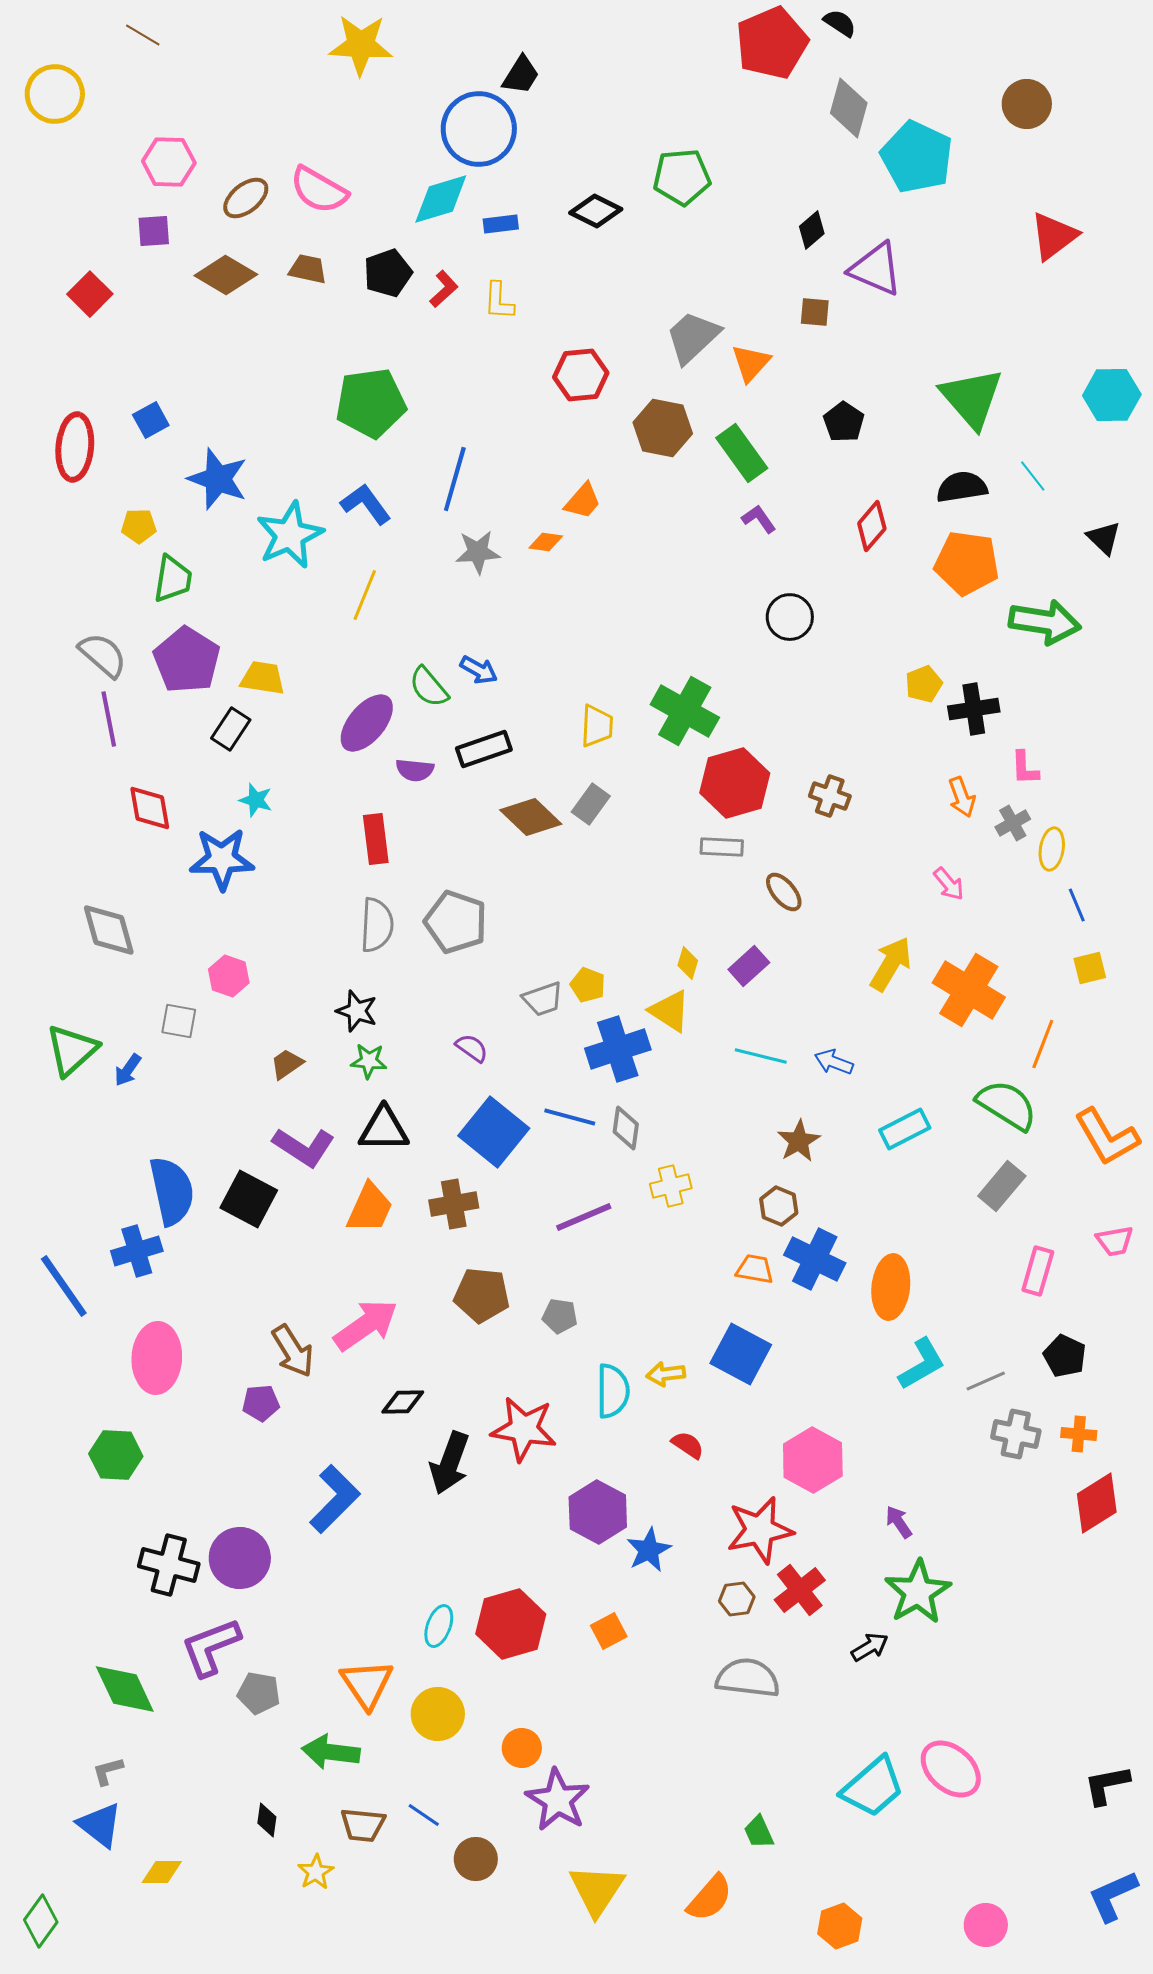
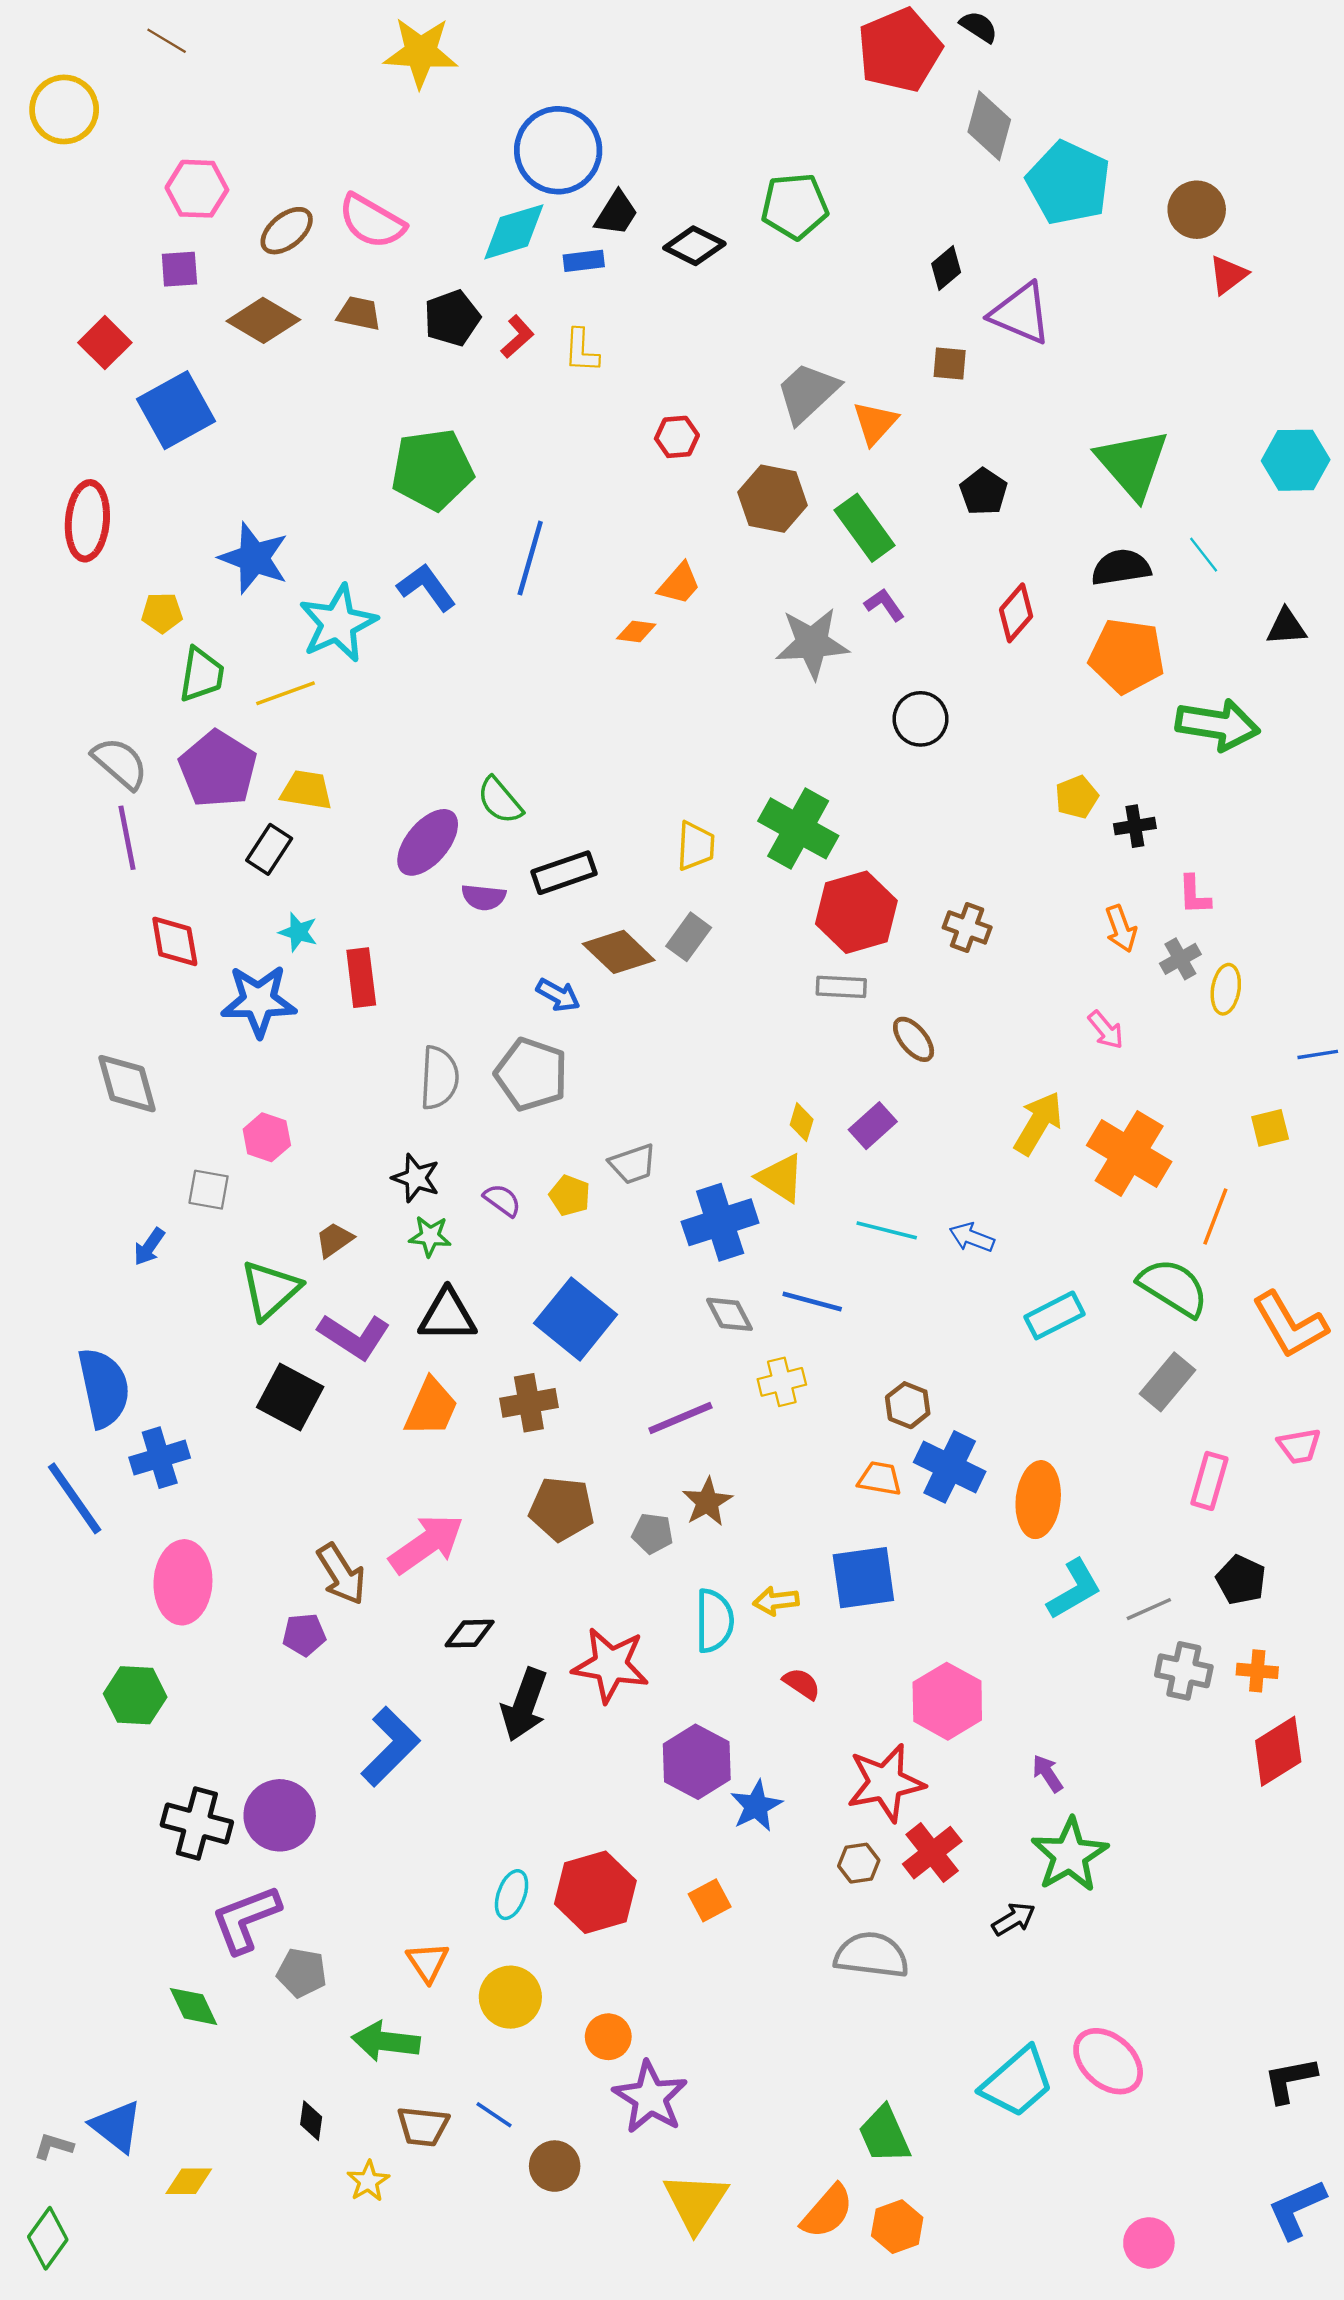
black trapezoid: (521, 75) -> (616, 213), moved
brown circle: (1027, 104) -> (1197, 210), moved
red triangle: (1054, 236) -> (1228, 275), size x0.7
red hexagon: (581, 375) -> (677, 437), size x0.7
blue square: (151, 420) -> (176, 410), moved, size x1.8
black triangle: (1104, 538) -> (1286, 627), turned -48
gray star: (478, 552) -> (812, 643), moved, size x1.4
yellow line: (365, 595) -> (285, 693), moved, turned 48
blue arrow: (479, 670) -> (558, 995), moved
black cross: (974, 709) -> (1135, 826), size x0.7
red rectangle: (376, 839) -> (361, 978), moved
blue line: (1077, 905) -> (1318, 1054), moved, turned -76
yellow pentagon: (588, 985) -> (570, 1195), moved
purple semicircle: (472, 1048) -> (502, 1200), moved
green triangle: (72, 1050) -> (270, 1290), moved
blue line: (570, 1117) -> (812, 1301), moved
gray diamond: (626, 1128) -> (729, 1314), turned -36
brown star: (799, 1141) -> (707, 1502), moved
blue semicircle: (172, 1191) -> (104, 1388), moved
blue square: (741, 1354) -> (863, 1578), turned -36
orange triangle: (367, 1684) -> (428, 1962), size x0.7
green diamond: (125, 1689) -> (193, 2006), moved, size x0.7
gray L-shape: (108, 1771) -> (54, 2146), moved, turned 32
green trapezoid: (759, 1832) -> (884, 2135), size x1.5
orange hexagon: (840, 1926) -> (897, 2227), moved

